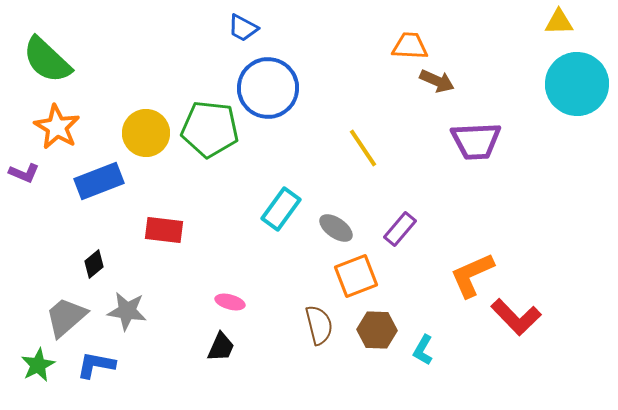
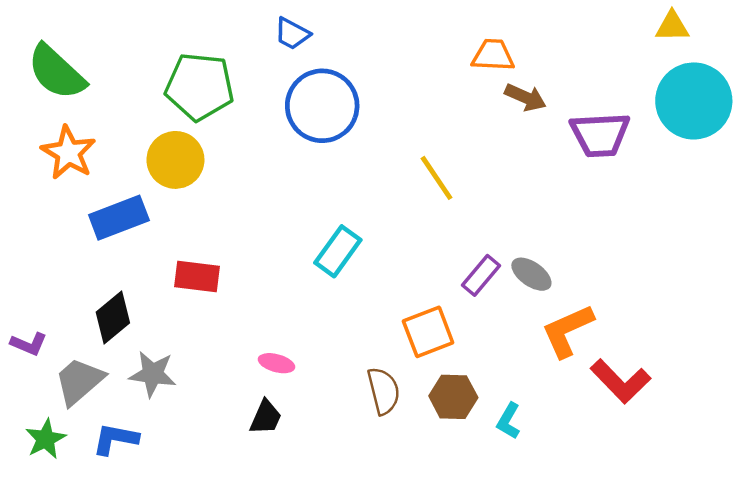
green pentagon: (210, 129) -> (200, 87), moved
purple trapezoid: (476, 141) -> (600, 135), moved
purple L-shape: (24, 173) -> (29, 344), moved
gray ellipse: (336, 228) -> (531, 274), moved
black diamond: (94, 264) -> (113, 317), size x1.5

